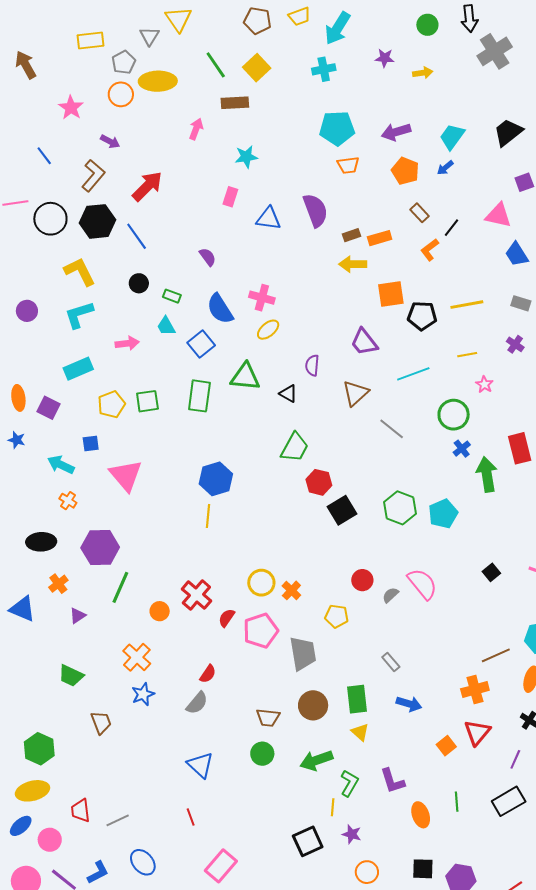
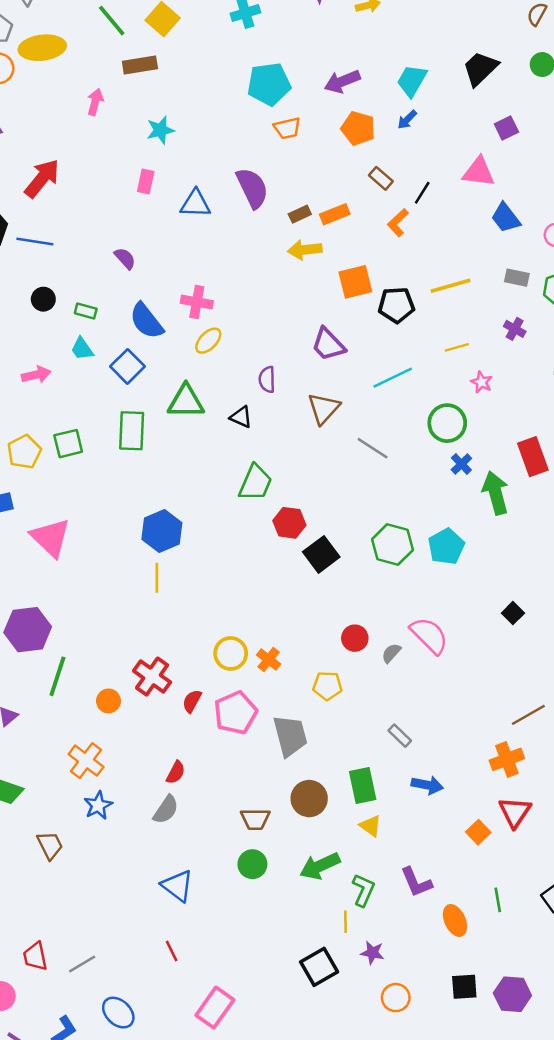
blue line: (137, 236) -> (35, 242), turned -40

